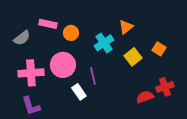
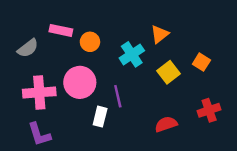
white rectangle: (79, 92) -> (100, 117), turned 49
red semicircle: (145, 97) -> (166, 124), moved

